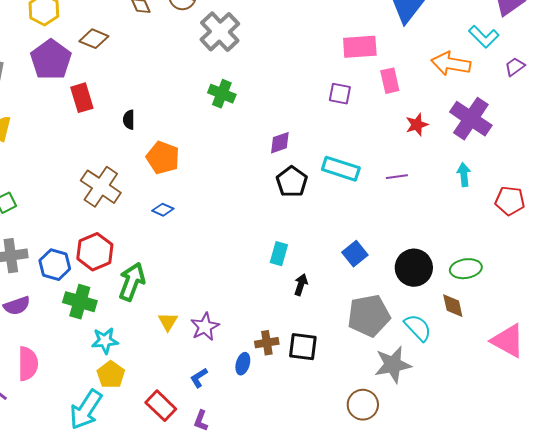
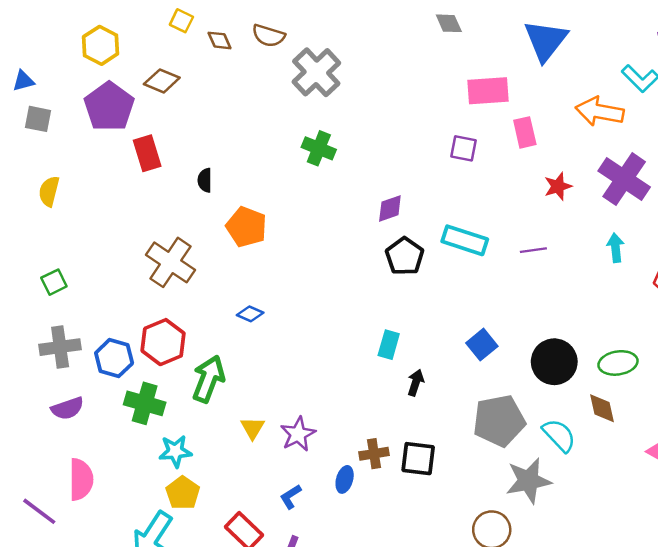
blue diamond: (163, 210) -> (250, 314), moved

